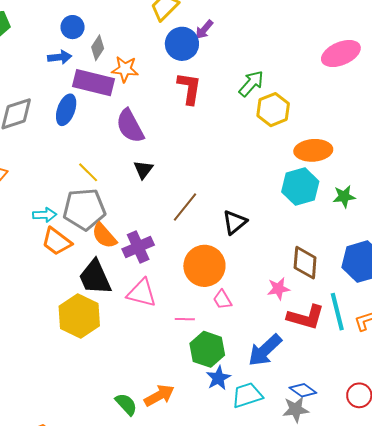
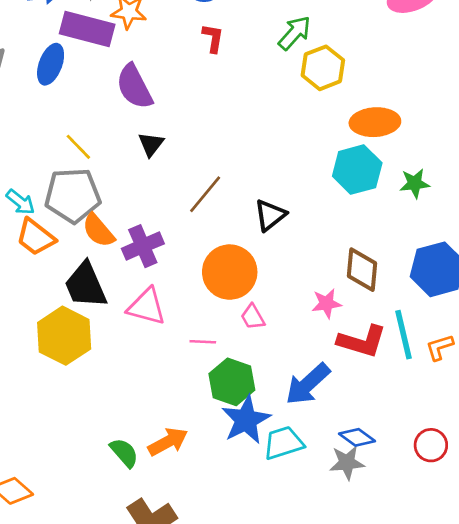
red L-shape: (189, 88) -> (213, 38), size x0.7
cyan arrow: (45, 215) -> (20, 202), turned 40
blue star: (218, 378) -> (246, 420), size x1.5

